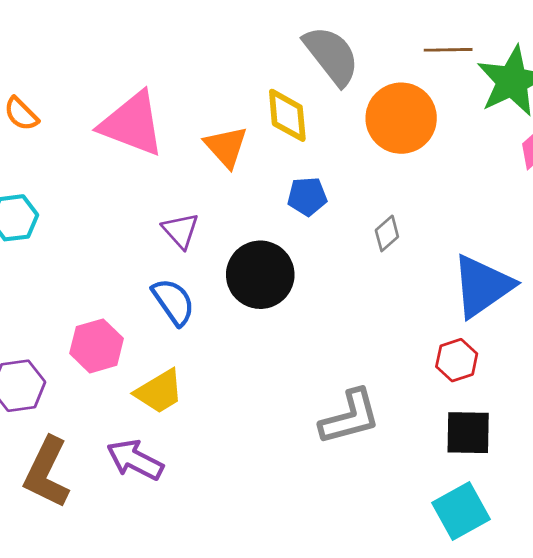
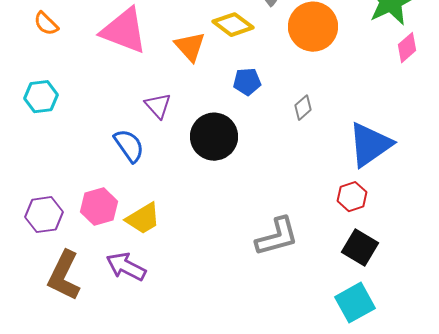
yellow diamond: (287, 115) -> (233, 25), turned -48
blue semicircle: (173, 302) -> (129, 146), moved
pink hexagon: (97, 346) -> (99, 207), moved
black square: (468, 433) -> (360, 248), turned 30

